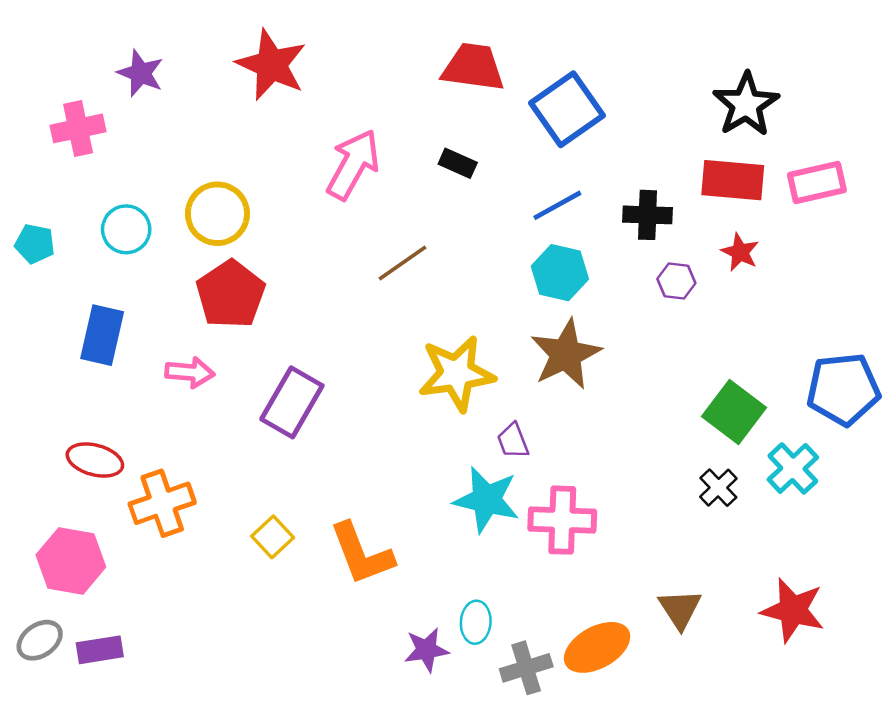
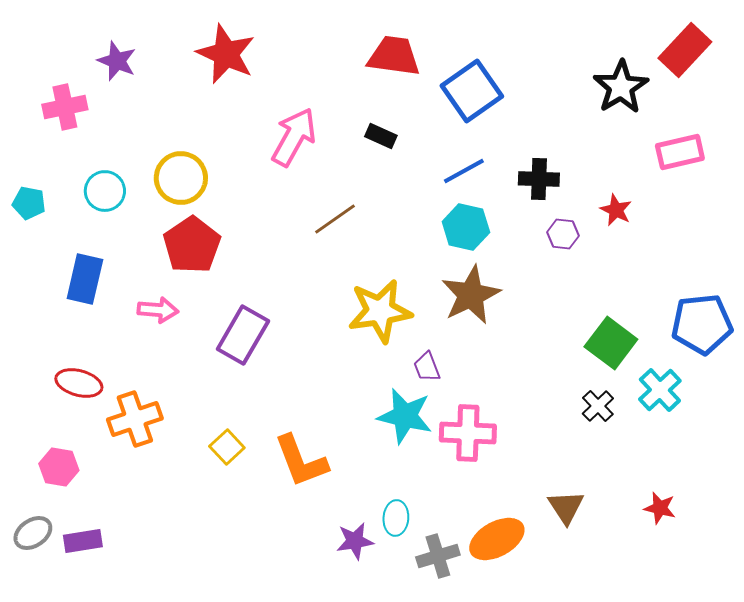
red rectangle: (733, 180) -> (685, 50), moved, turned -52
pink hexagon: (71, 561) -> (59, 467), size x0.7
red star: (793, 610) -> (660, 508), size x0.6

